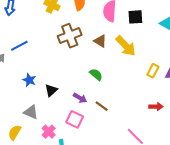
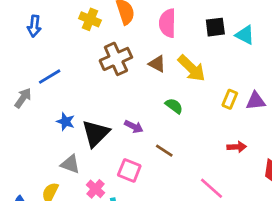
black square: (135, 17) -> (215, 27), moved
green semicircle: (96, 74) -> (174, 106), moved
black triangle: (51, 90) -> (96, 133), size x1.6
purple arrow: (80, 98) -> (134, 127), moved

